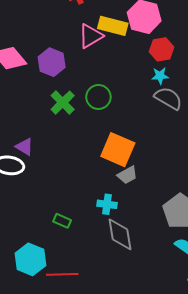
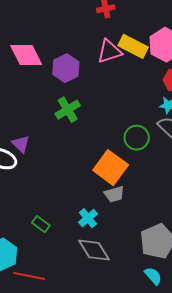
green circle: (98, 97) -> (137, 138), moved
cyan cross: (107, 204) -> (88, 218), turned 30
gray diamond: (120, 234) -> (94, 250), turned -36

